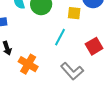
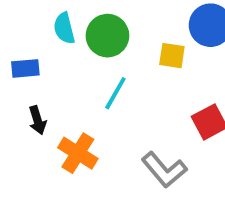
cyan line: (60, 37) -> (115, 93), moved

